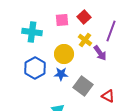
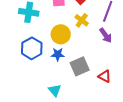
purple arrow: (100, 53) -> (106, 35), moved
gray square: (83, 86) -> (80, 66), turned 30

